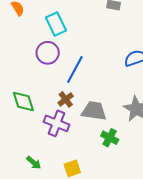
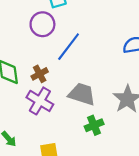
brown cross: (66, 99) -> (40, 74), moved
green cross: (110, 138) -> (94, 125), turned 30

